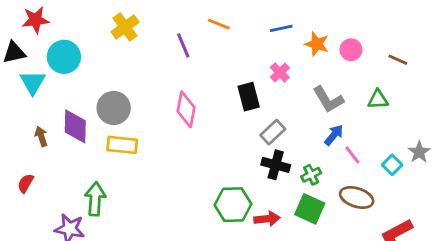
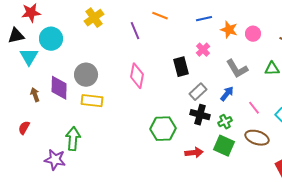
blue arrow: (334, 135) -> (227, 94), moved
green hexagon: (233, 205) -> (163, 129), moved

